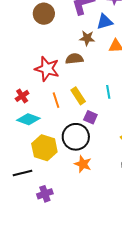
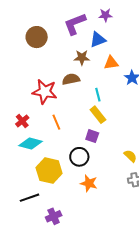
cyan line: (108, 92) -> (98, 95), moved
yellow rectangle: (78, 96) -> (98, 115), moved
black circle: (76, 137) -> (79, 157), size x0.7

